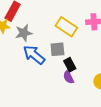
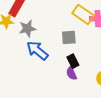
yellow rectangle: (66, 27) -> (83, 14), moved
gray square: (57, 49) -> (69, 37), moved

